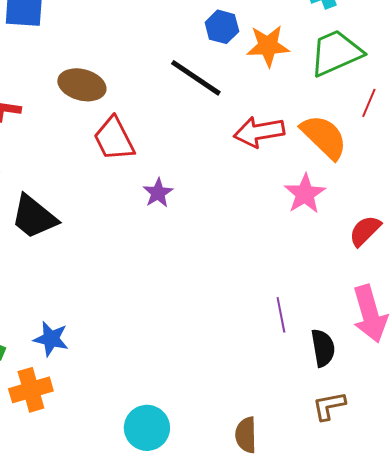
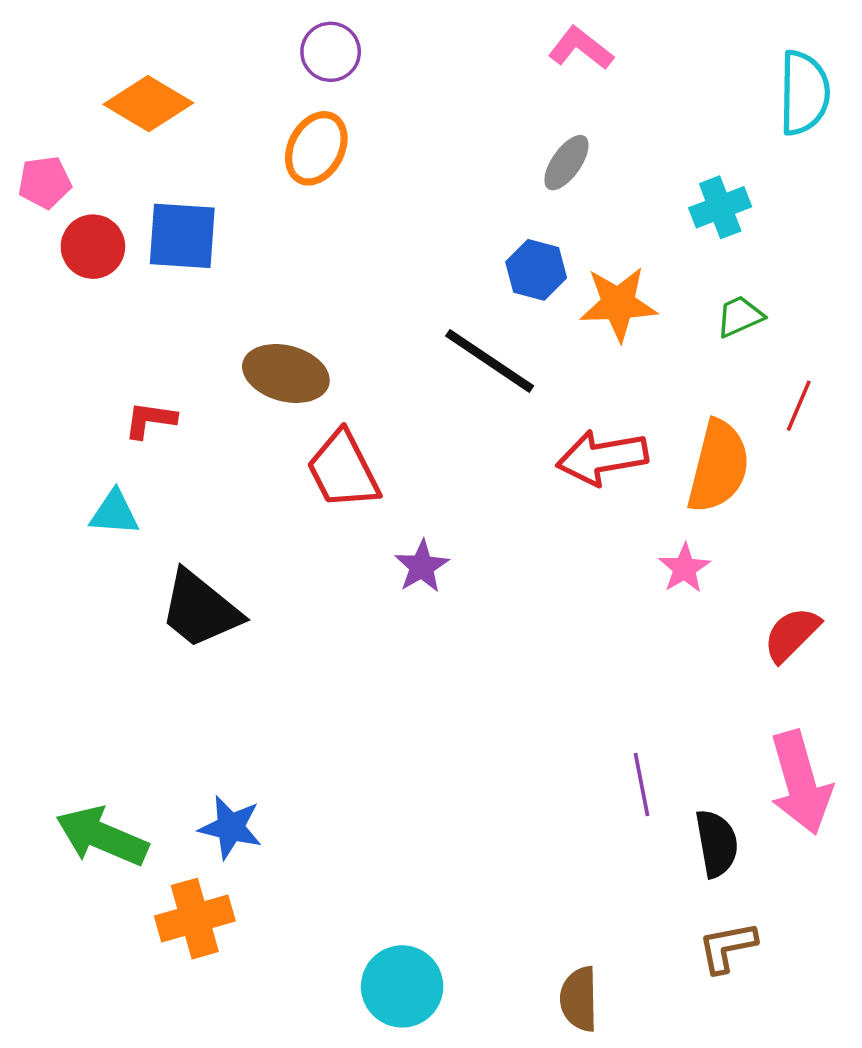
green trapezoid: (336, 53) -> (740, 316), size x0.5
orange semicircle: (324, 137) -> (718, 466), turned 60
pink star: (305, 194) -> (684, 568), size x0.7

